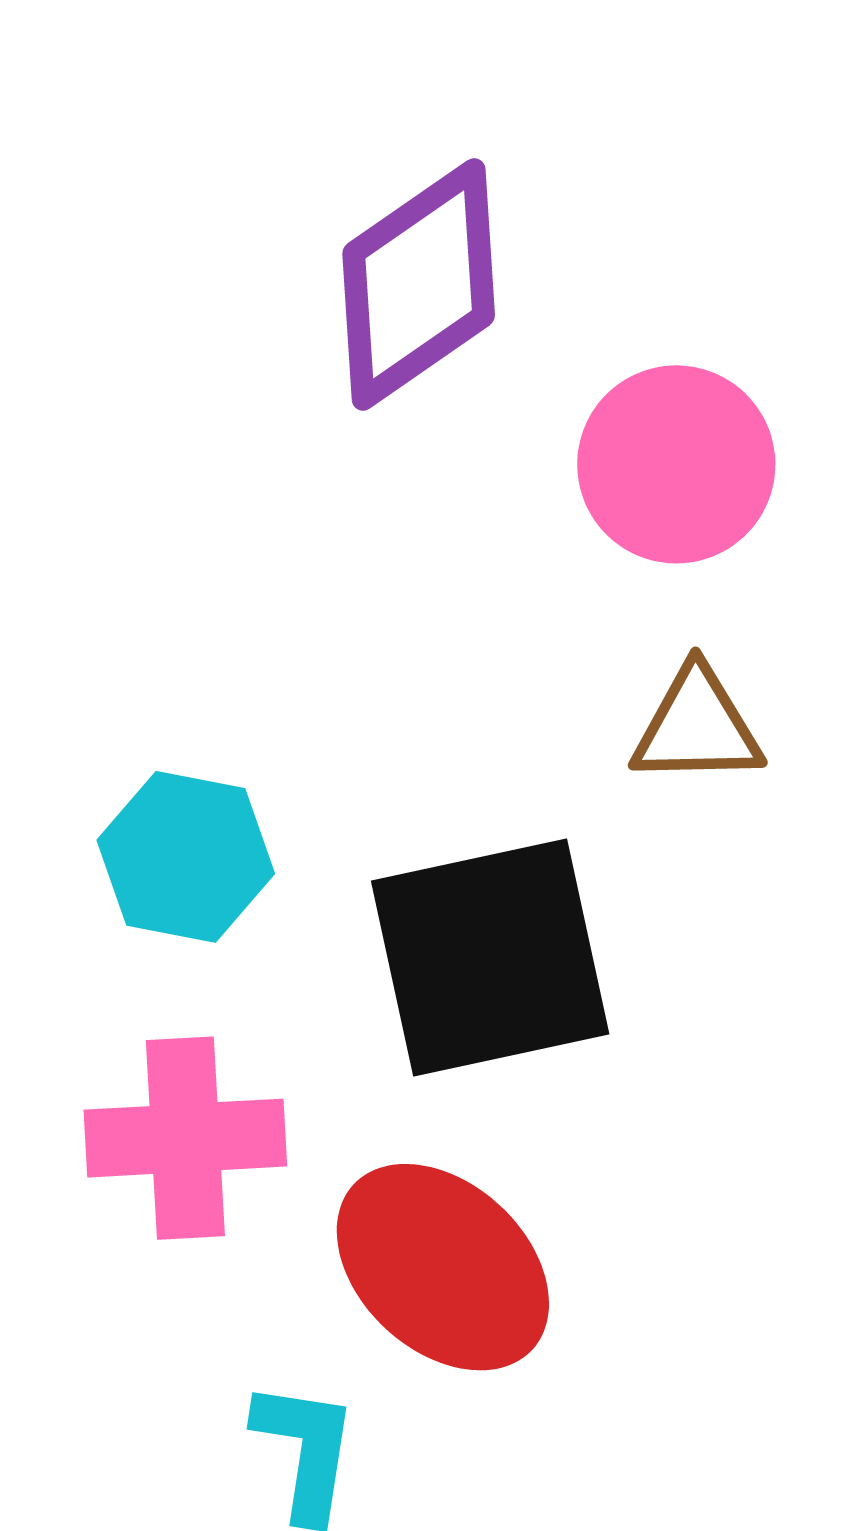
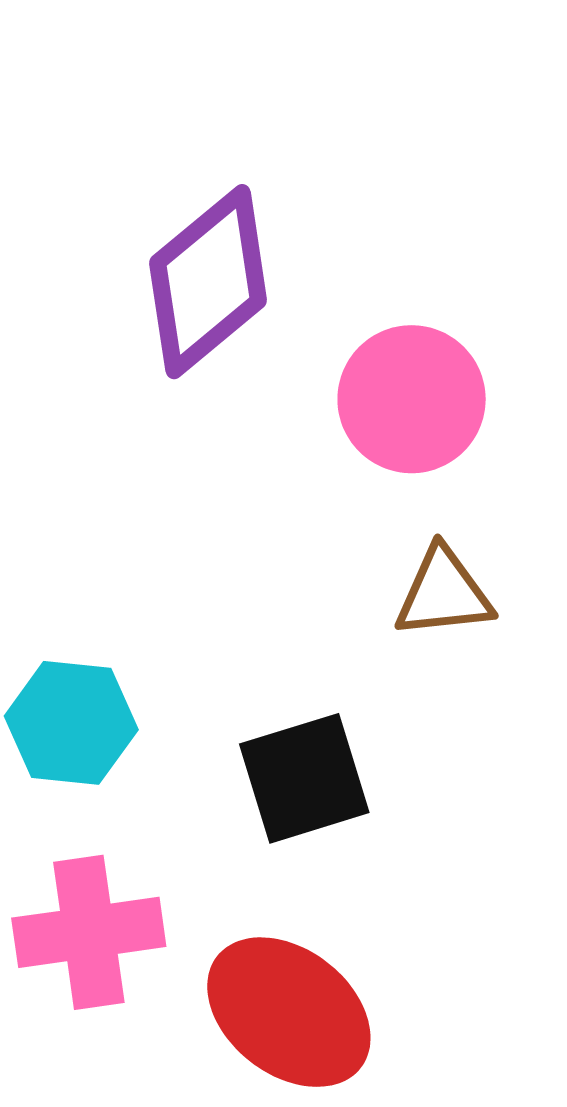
black square: (490, 957) -> (304, 778), size x0.7

